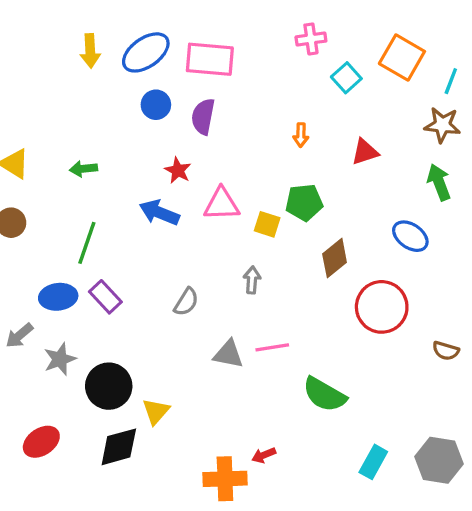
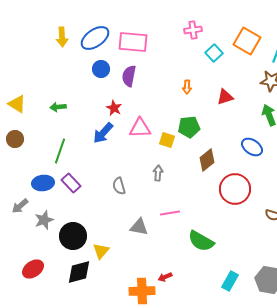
blue arrow: (159, 213) -> (103, 133), turned -70
gray semicircle: (186, 302) -> (119, 186), turned 132
gray triangle: (228, 354) -> (139, 227), moved

